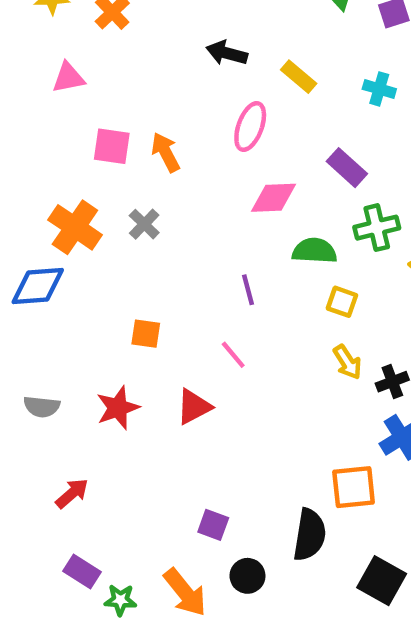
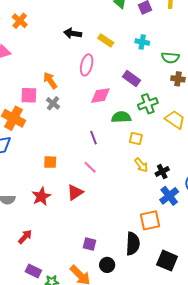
pink square: (112, 146) -> (29, 95), moved
gray cross: (144, 224) -> (53, 103), moved

